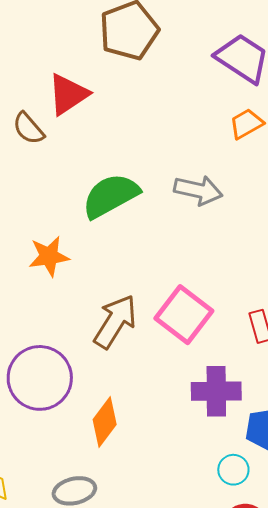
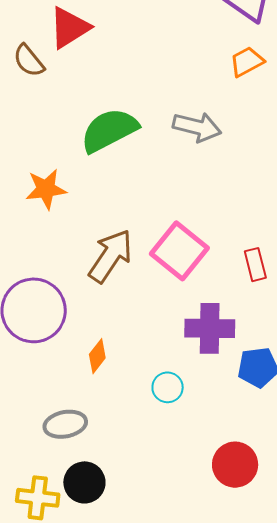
orange diamond: (105, 422) -> (97, 356), size x0.7
cyan circle: (233, 470) -> (168, 387), moved

